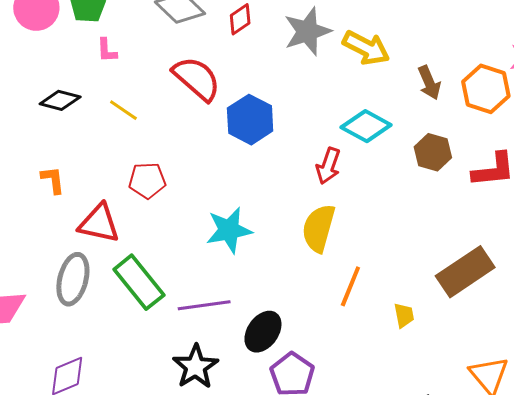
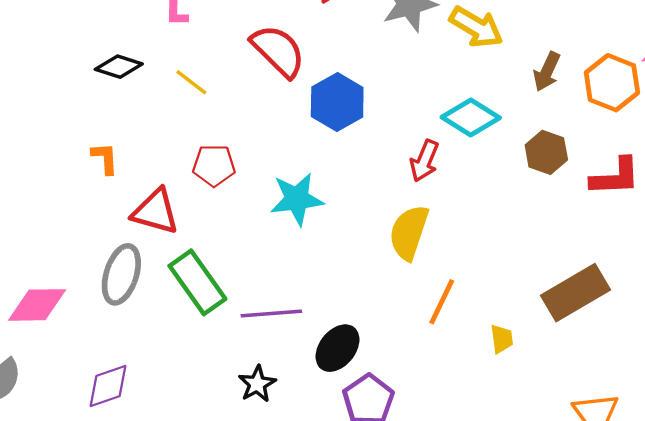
brown arrow: (429, 83) -> (547, 72), turned 44
cyan star: (229, 230) -> (297, 199), moved
black star: (196, 367) -> (257, 384), size x0.7

